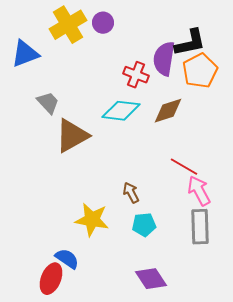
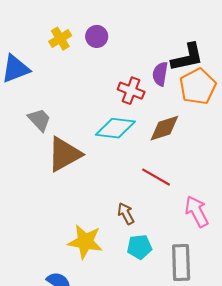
yellow cross: (68, 25) -> (60, 39), size x0.6
purple semicircle: (164, 59) -> (160, 74), size x0.7
red line: (184, 167) -> (156, 177), moved
gray rectangle: (200, 227) -> (181, 263), moved

